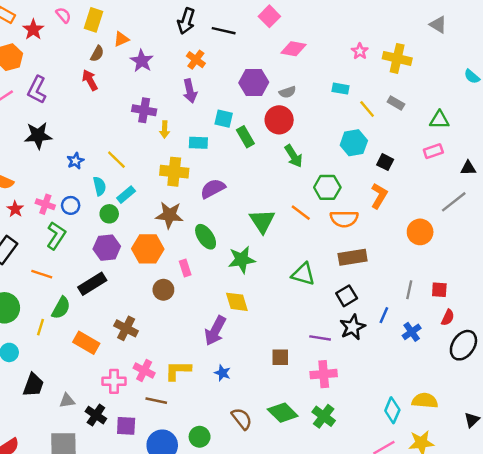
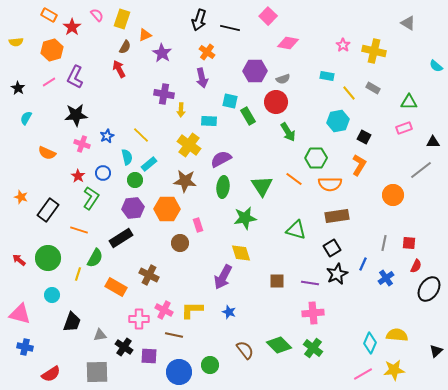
yellow cross: (174, 172) -> (189, 145), turned 30
pink cross: (45, 204) -> (82, 144), moved
red star: (15, 209) -> (78, 176), moved
green ellipse: (206, 237) -> (223, 187), moved, turned 40
brown square: (280, 357) -> (277, 281), moved

